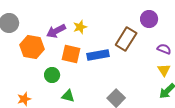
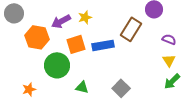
orange square: (71, 54) -> (76, 44), turned -30
green circle: (52, 75) -> (57, 65), size x1.6
green triangle: (68, 96) -> (82, 87), moved

